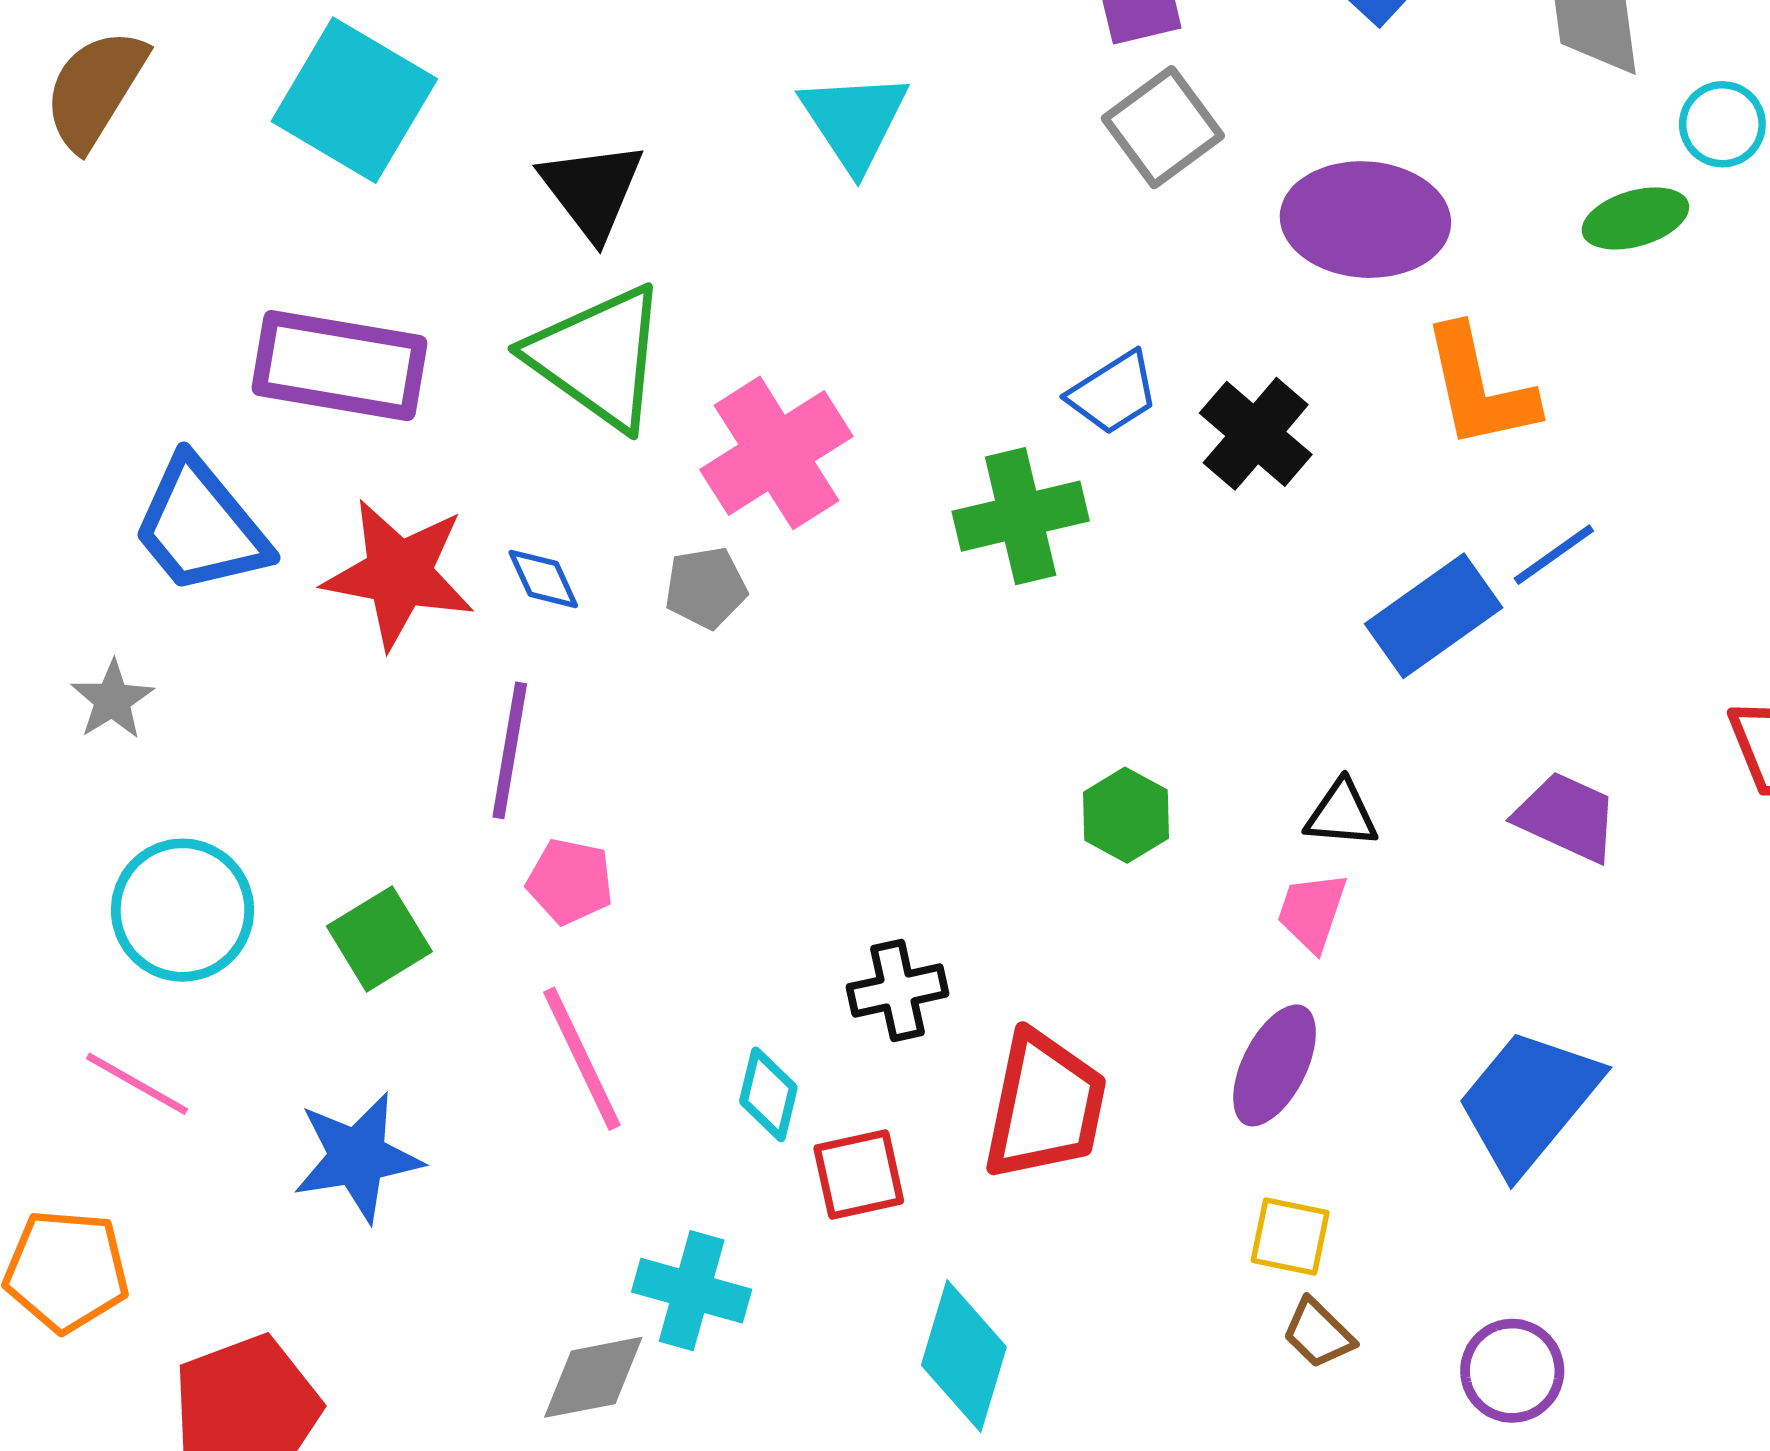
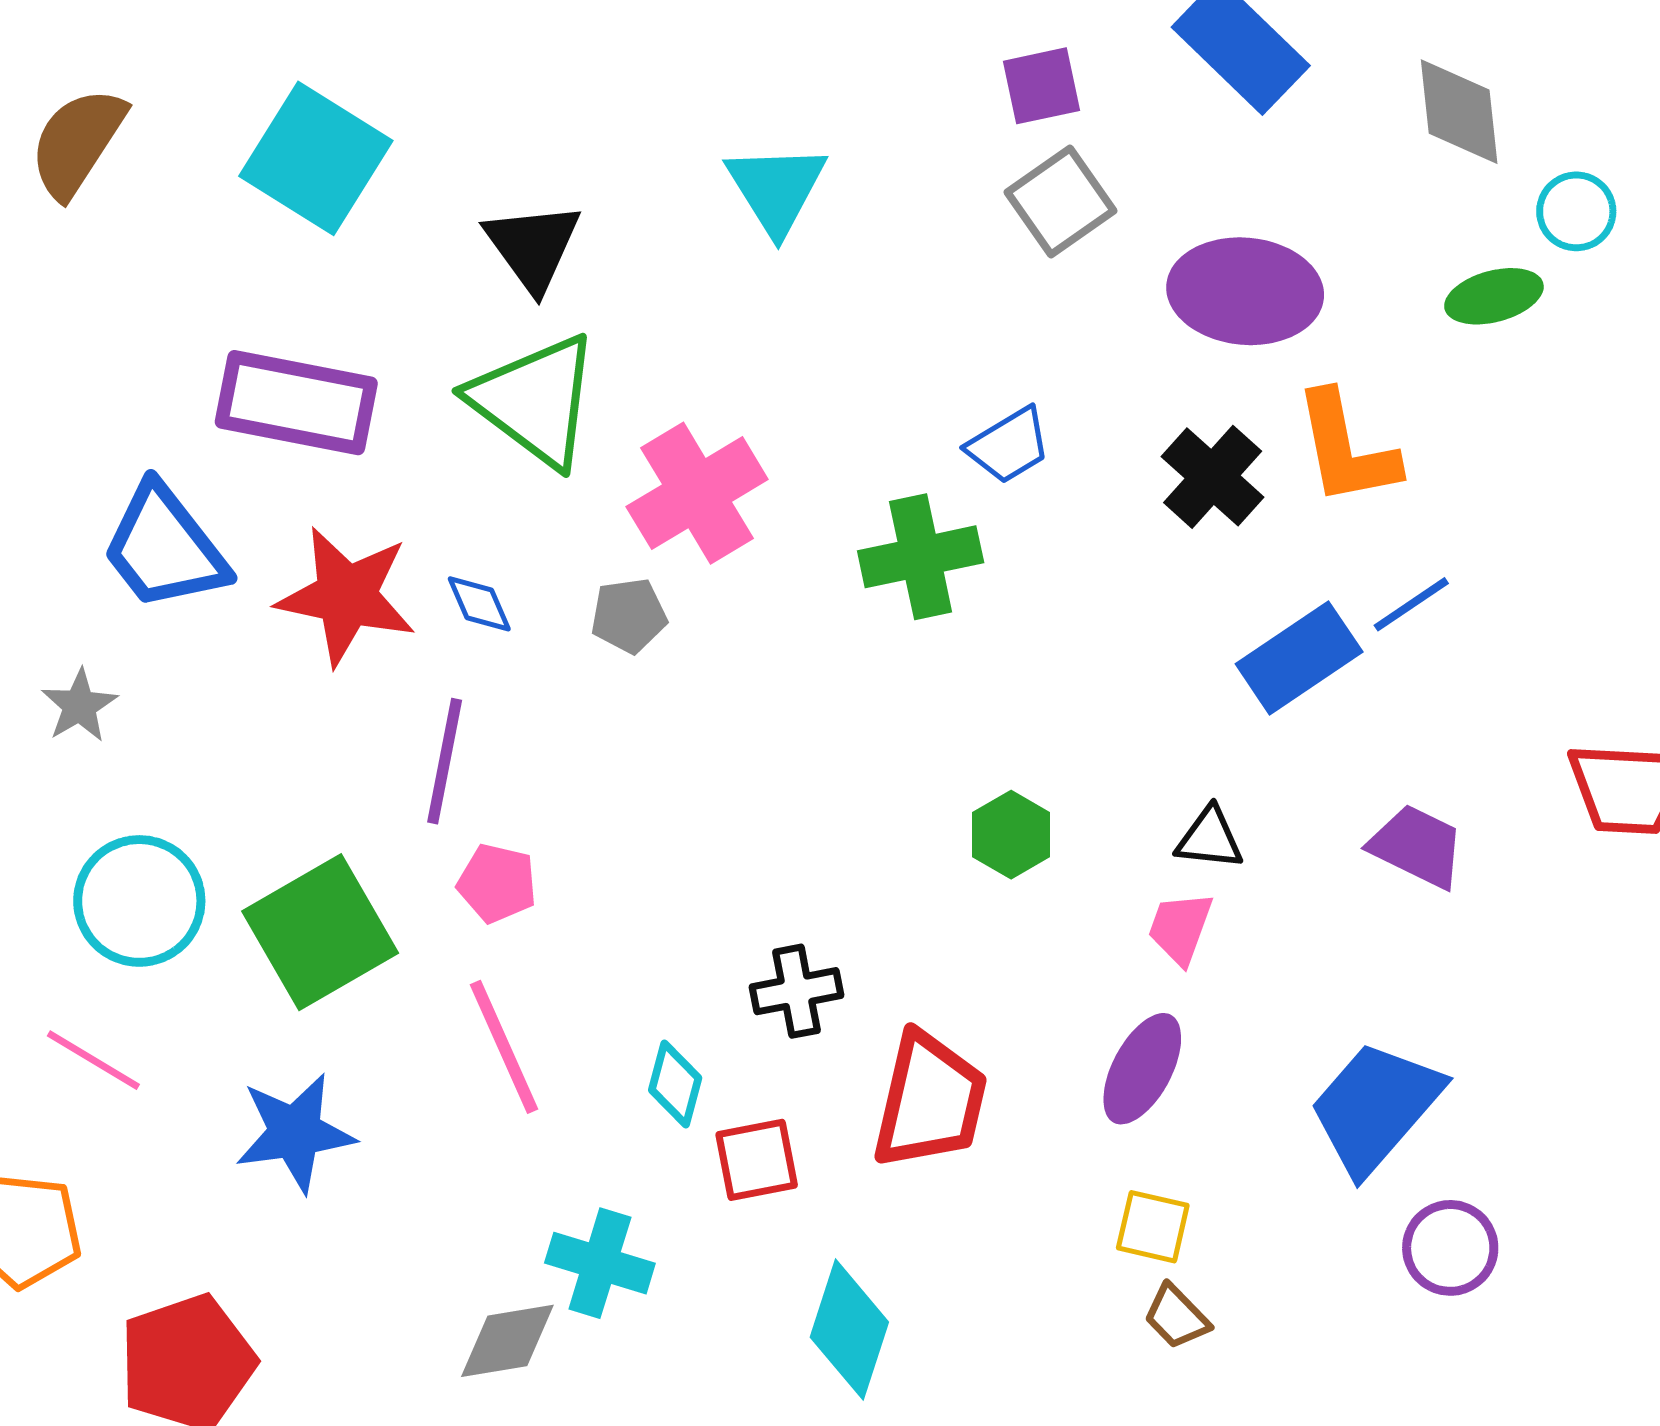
black cross: (1256, 434) -> (1213, 477), moved
green square: (379, 939) -> (320, 932), size x1.6
purple circle: (1512, 1371) -> (1450, 1248), moved

